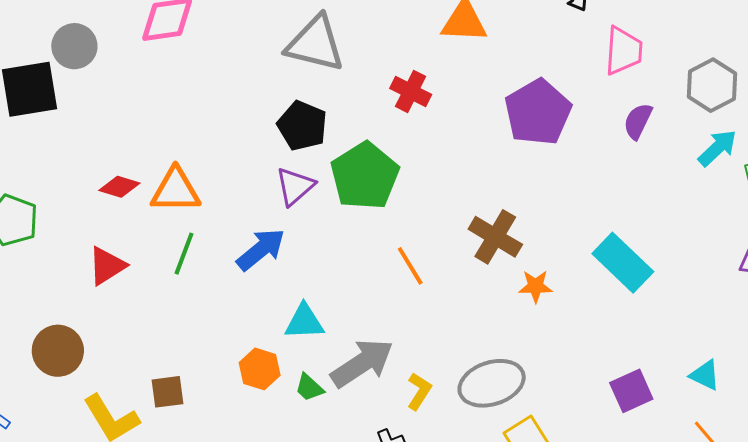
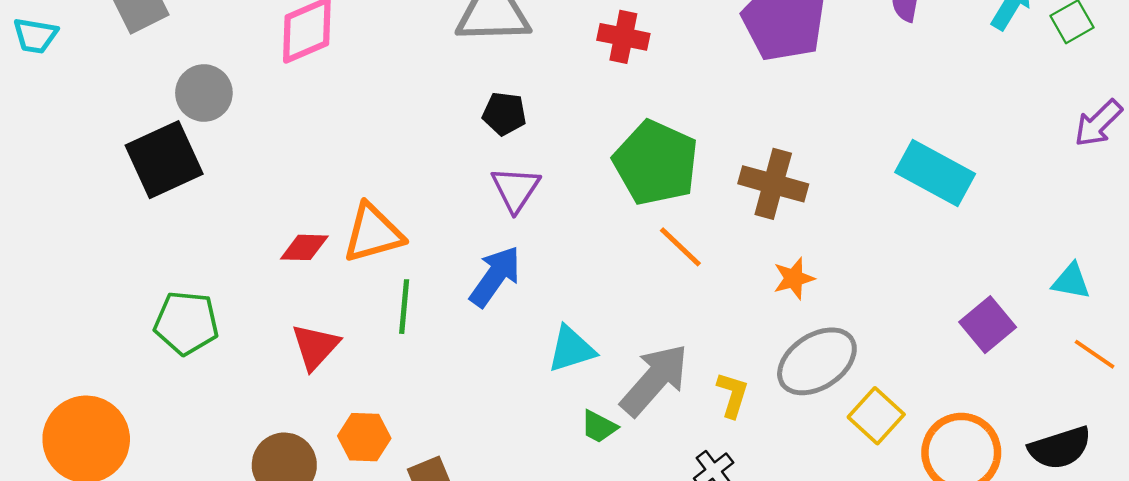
black pentagon: (302, 126) -> (504, 114), size x0.7
green pentagon: (365, 176) -> (656, 163), moved
orange star: (536, 286) -> (794, 278), moved
orange hexagon: (260, 369) -> (364, 437), moved

